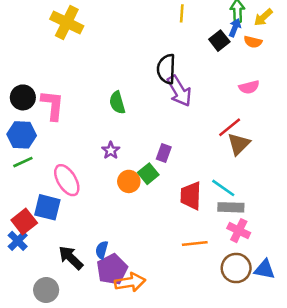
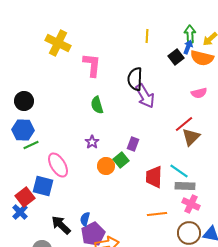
orange semicircle: (253, 42) -> (202, 58), size x1.6
pink L-shape: (53, 105) -> (92, 65), moved
green line: (23, 162) -> (31, 145), moved

